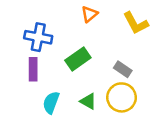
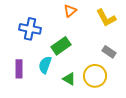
purple rectangle: (33, 69) -> (19, 69), moved
gray rectangle: (123, 69) -> (109, 52), moved
cyan semicircle: (51, 103) -> (45, 65), moved

